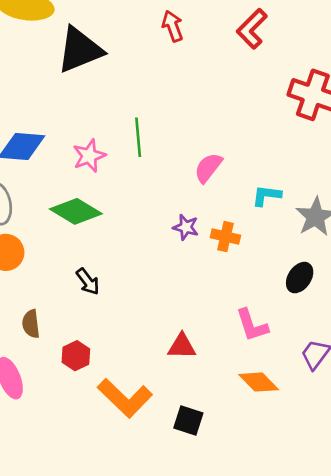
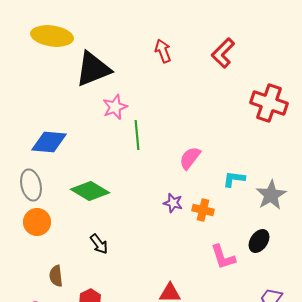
pink star: (89, 156) -> (115, 107), moved
pink L-shape: (252, 325) -> (223, 257), moved

